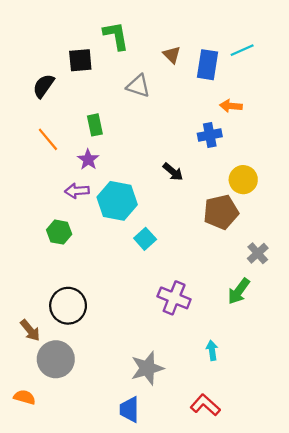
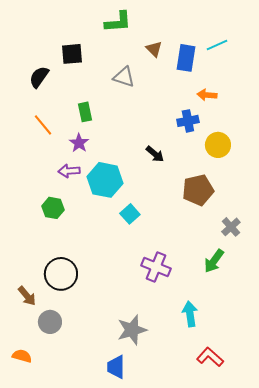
green L-shape: (116, 36) -> (118, 22), moved, turned 96
yellow circle: (243, 180) -> (218, 145), moved
cyan arrow: (212, 350) -> (190, 314), size x1.4
gray circle: (56, 359) -> (50, 322), size x0.7
red L-shape: (205, 405) -> (210, 357), moved

